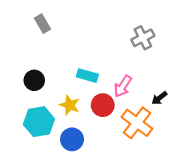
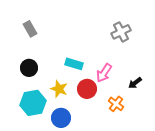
gray rectangle: (42, 24) -> (30, 29), moved
orange cross: (137, 123) -> (116, 104), size x0.6

